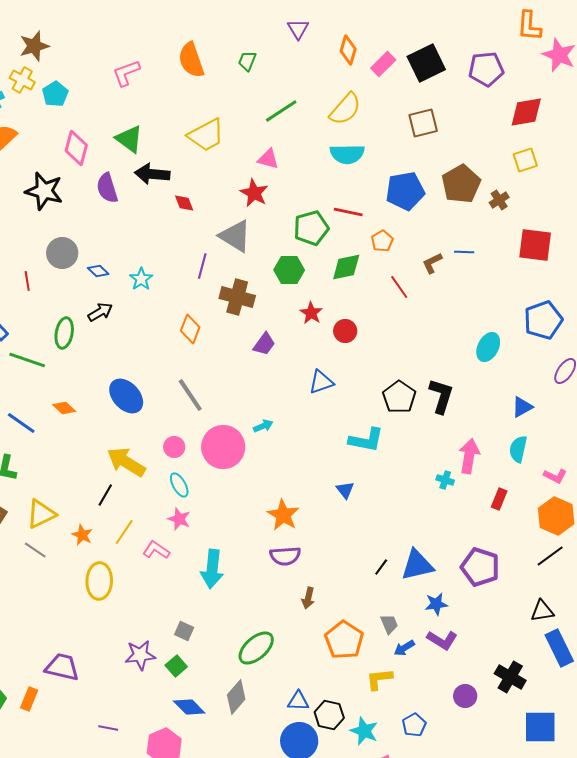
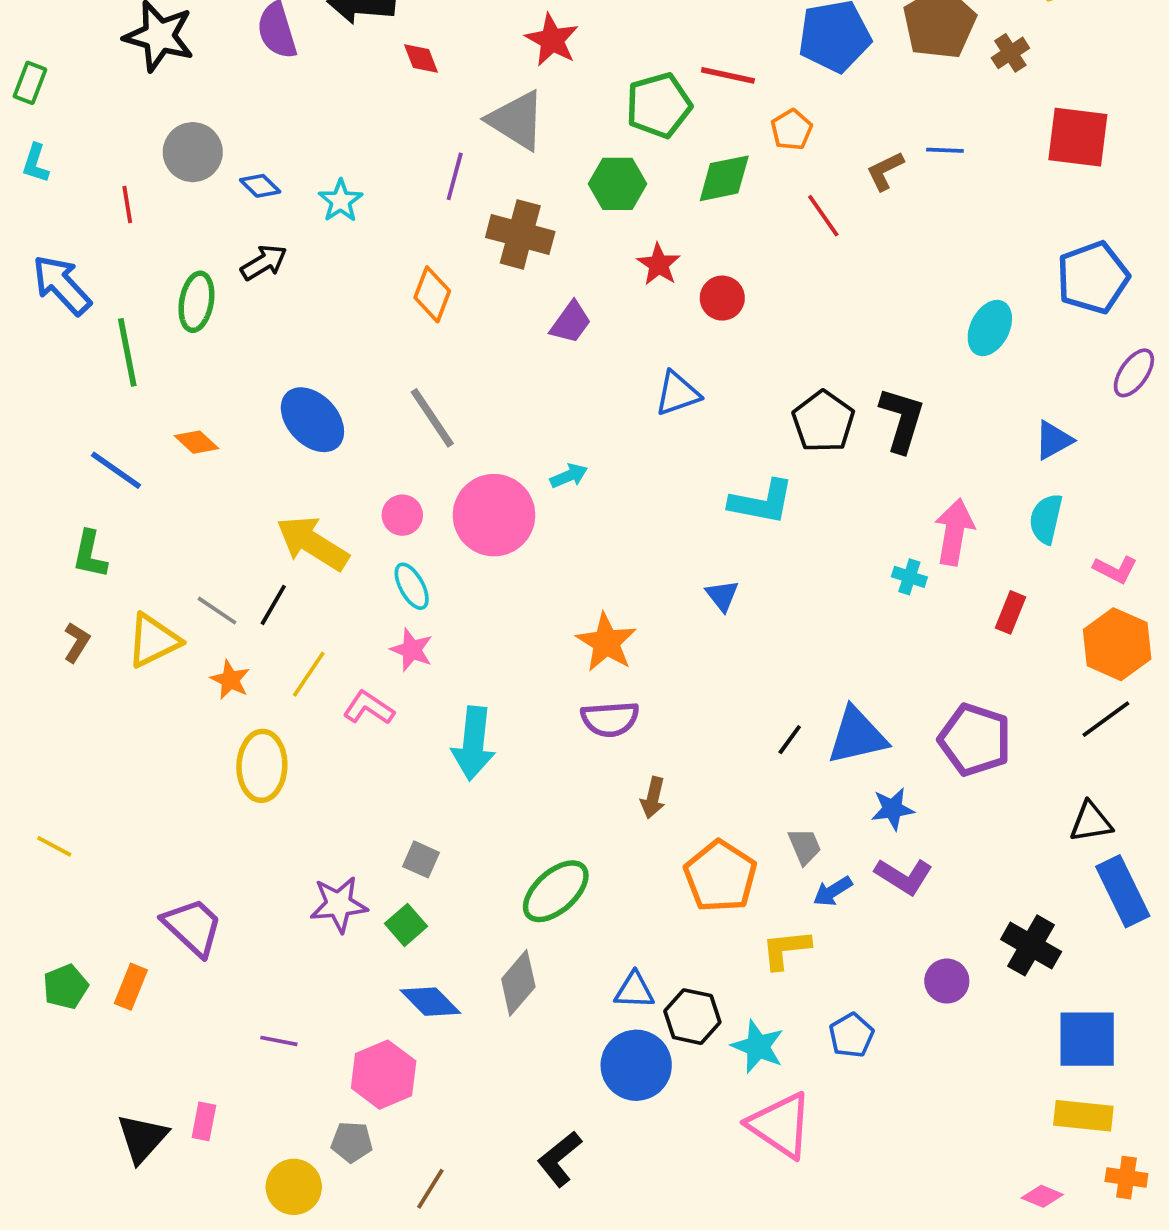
green line: (27, 360) -> (127, 352), turned 60
gray line: (35, 550) -> (217, 611), moved
purple trapezoid: (62, 667) -> (193, 927), turned 30

